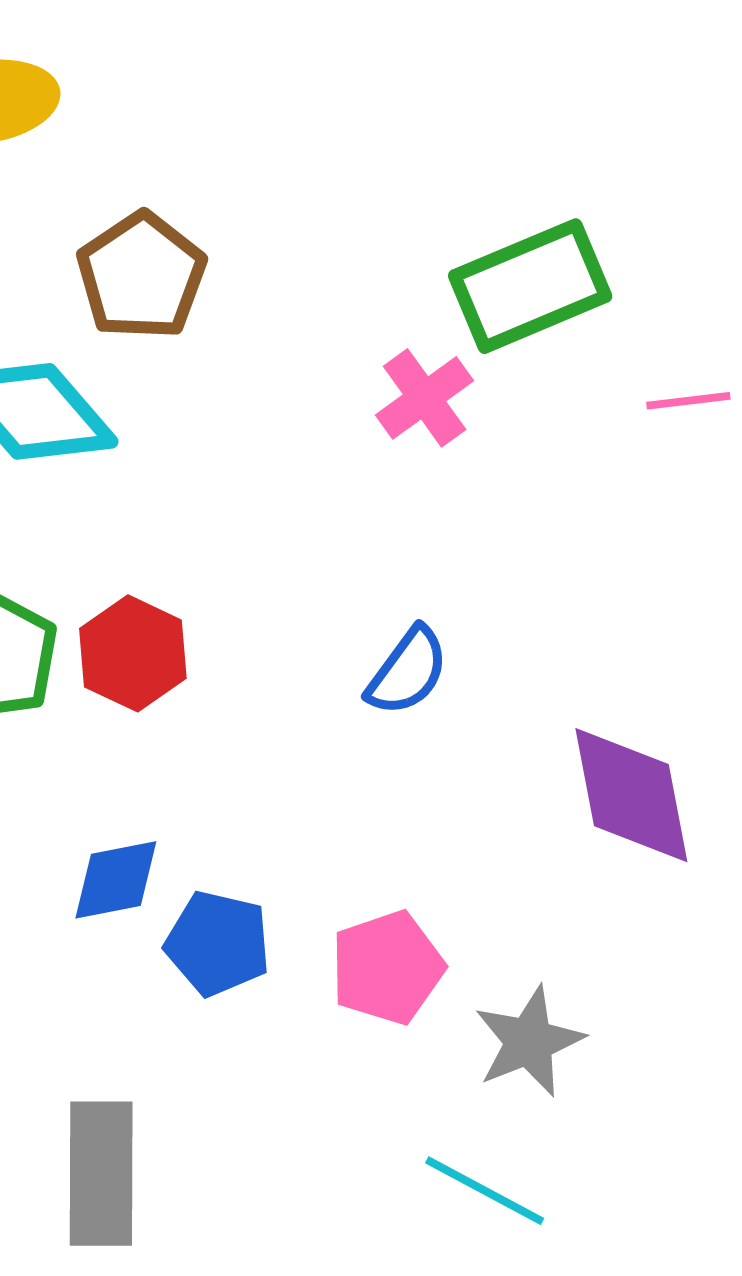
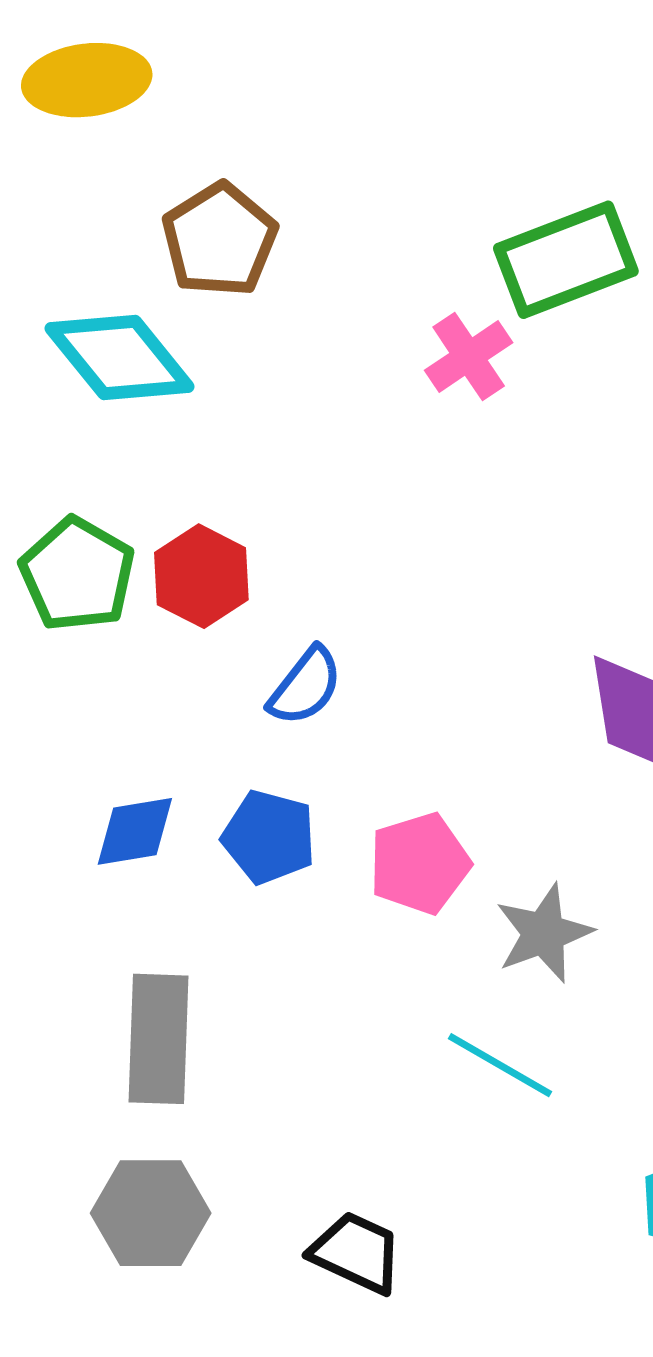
blue semicircle: (408, 671) -> (305, 686), moved
blue diamond: (116, 880) -> (135, 831), moved

